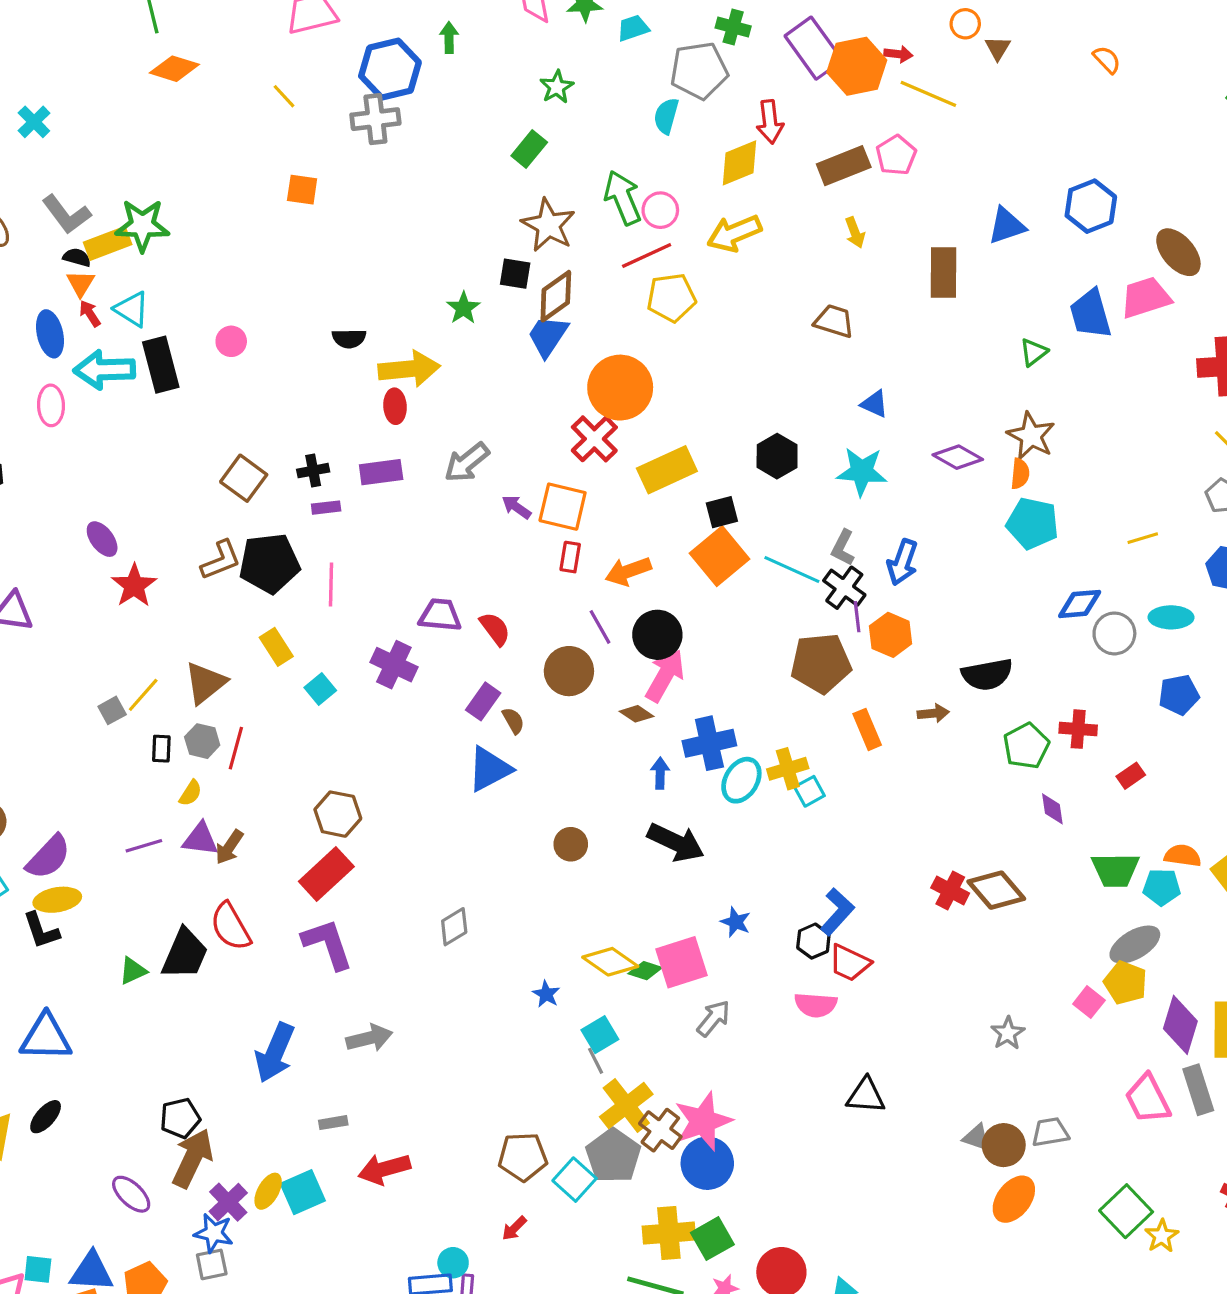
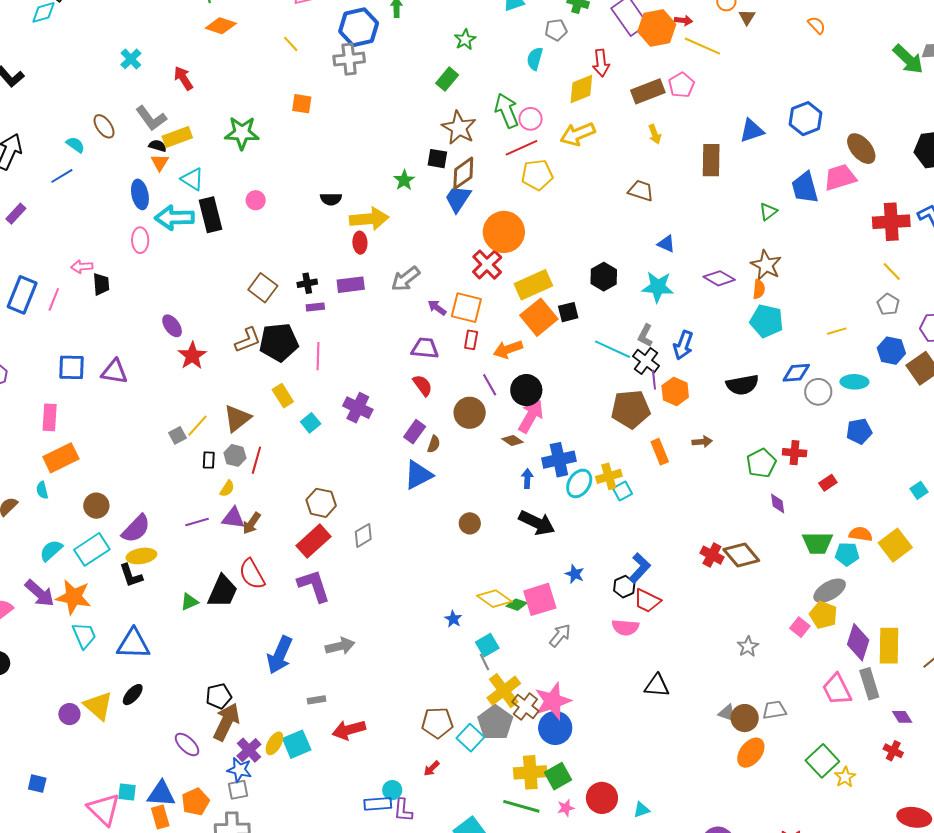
gray pentagon: (699, 71) -> (556, 30), size x0.6
green star: (142, 225) -> (242, 133), moved
red arrow: (90, 313) -> (183, 78), moved, size x1.4
orange square: (719, 556) -> (539, 317), moved
purple trapezoid: (440, 615) -> (425, 348), moved
black semicircle: (987, 674) -> (742, 385), moved
brown semicircle: (513, 721) -> (434, 444), turned 48
gray diamond: (454, 927) -> (363, 535), moved

